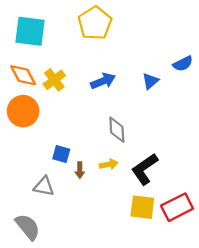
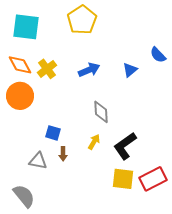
blue semicircle: (183, 64) -> (158, 55), turned 72
yellow arrow: (109, 164) -> (94, 142), turned -49
brown arrow: (80, 170) -> (63, 154), moved

